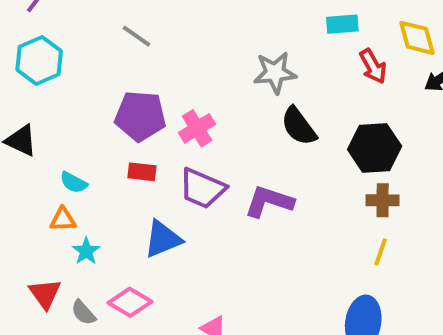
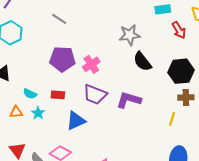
red rectangle: (142, 172) -> (58, 95), moved
orange triangle: (63, 219) -> (16, 112), moved
cyan star: (86, 251) -> (38, 113), moved
yellow line: (381, 252) -> (172, 119), moved

